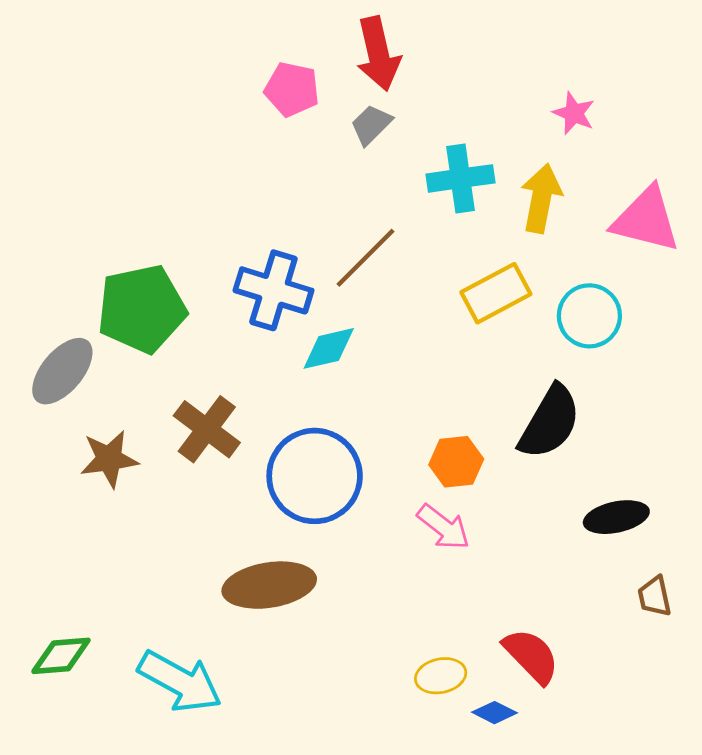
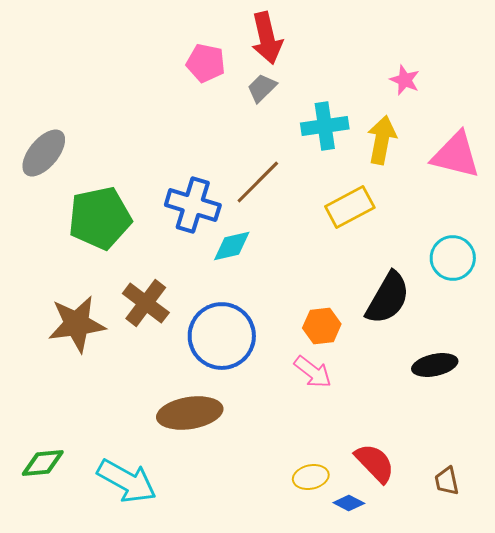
cyan circle: (589, 316) -> (453, 258), moved
gray ellipse: (62, 371) -> (44, 153), moved
brown star: (109, 459) -> (77, 324), size x1.4
brown trapezoid: (655, 596) -> (447, 481), moved

